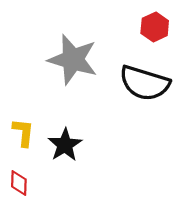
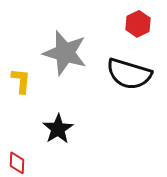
yellow L-shape: (23, 132) -> (21, 81), moved

